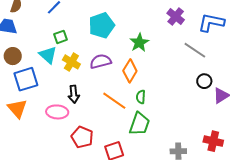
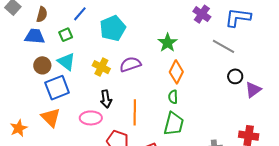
cyan pentagon: (102, 25) -> (113, 28), moved
green square: (60, 37) -> (66, 35), moved
cyan triangle: (48, 55) -> (66, 62), moved
orange diamond: (130, 71) -> (176, 72), moved
orange line: (114, 101) -> (135, 112), moved, turned 60

